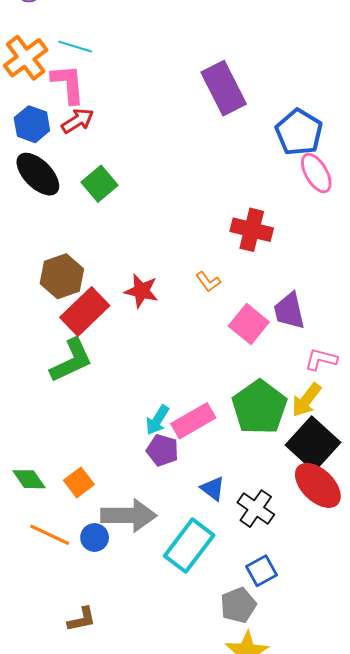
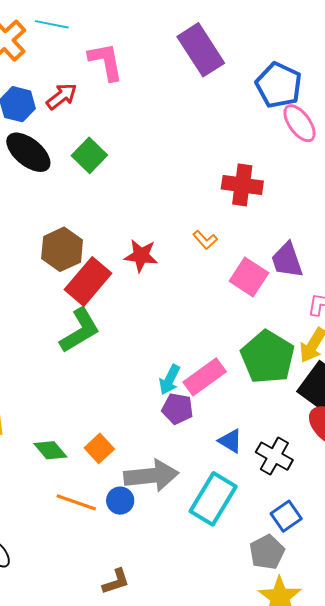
pink L-shape: (68, 84) -> (106, 61), moved

